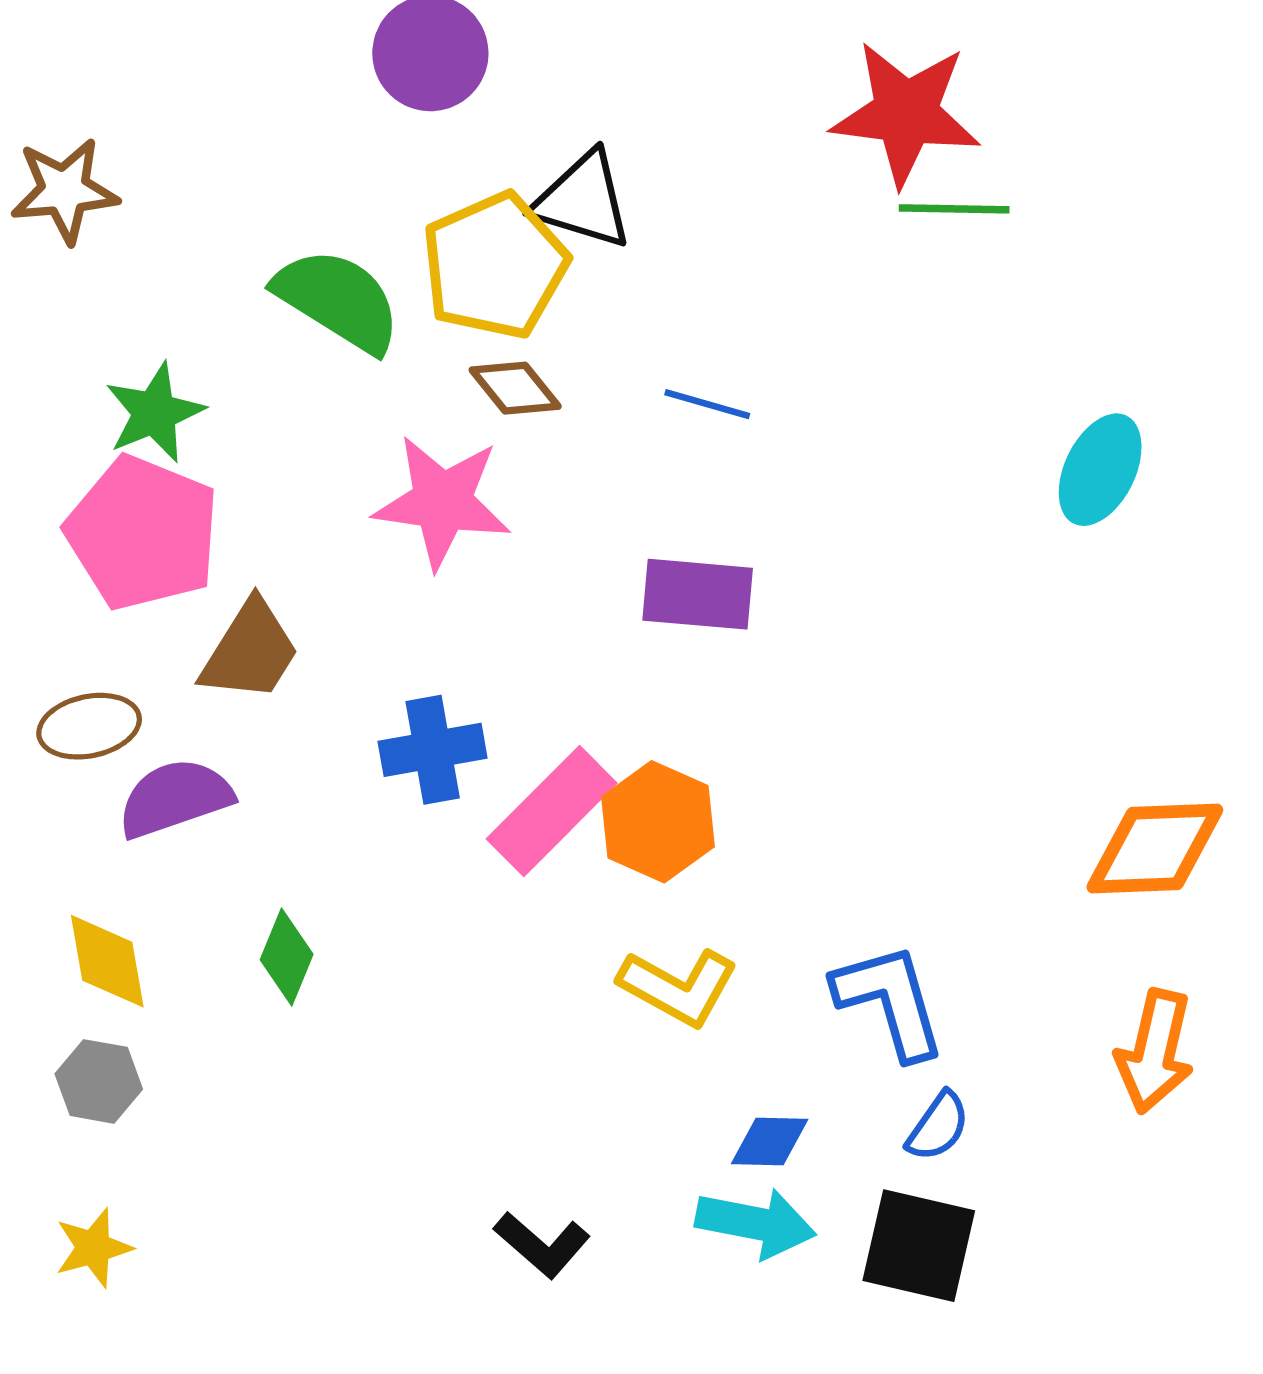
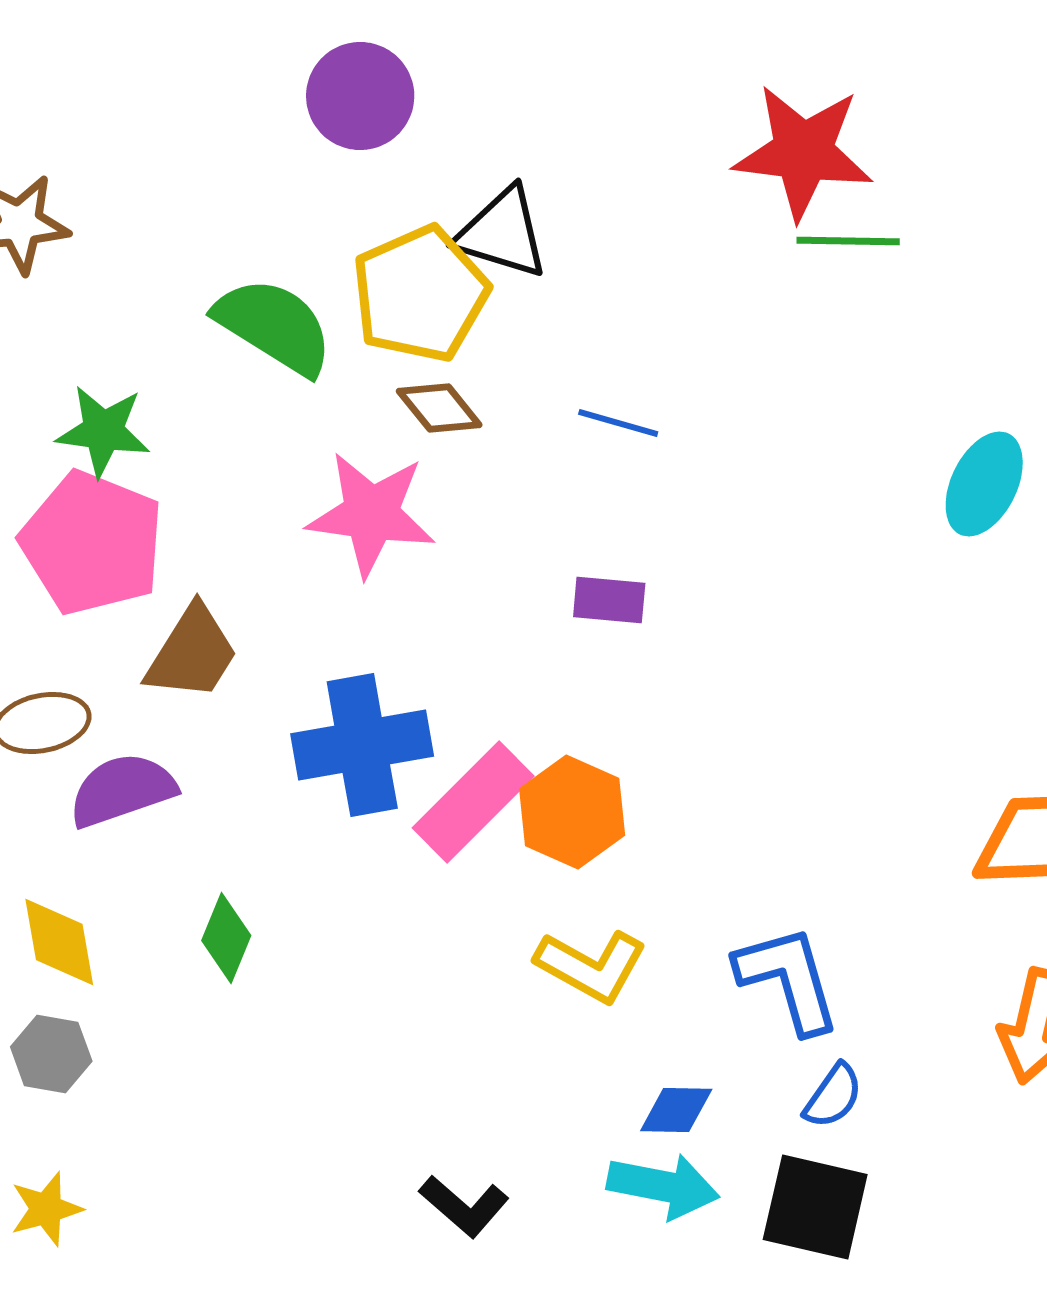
green star: (155, 413) -> (103, 431), turned 30
purple rectangle: (698, 594) -> (609, 600), size x0.7
blue cross: (433, 750) -> (362, 745), size x1.4

